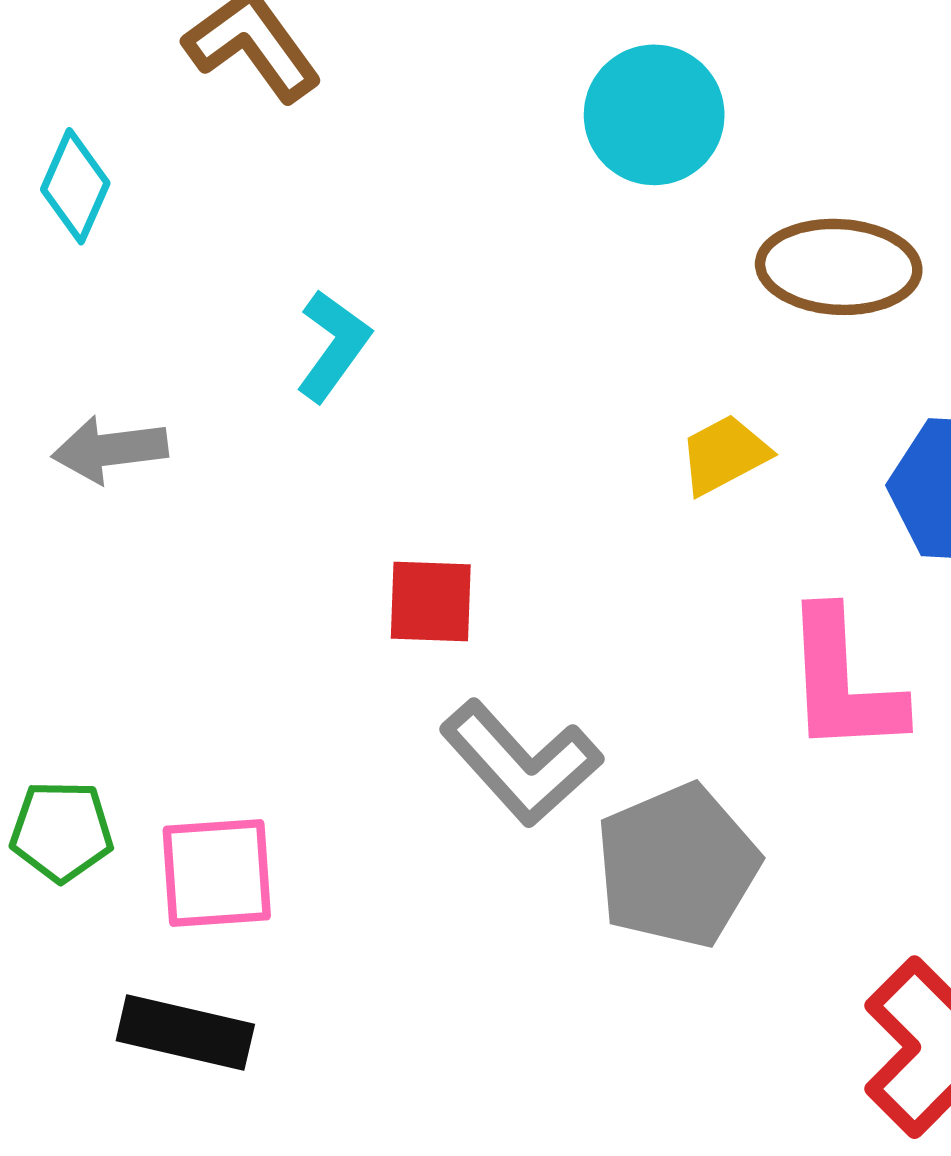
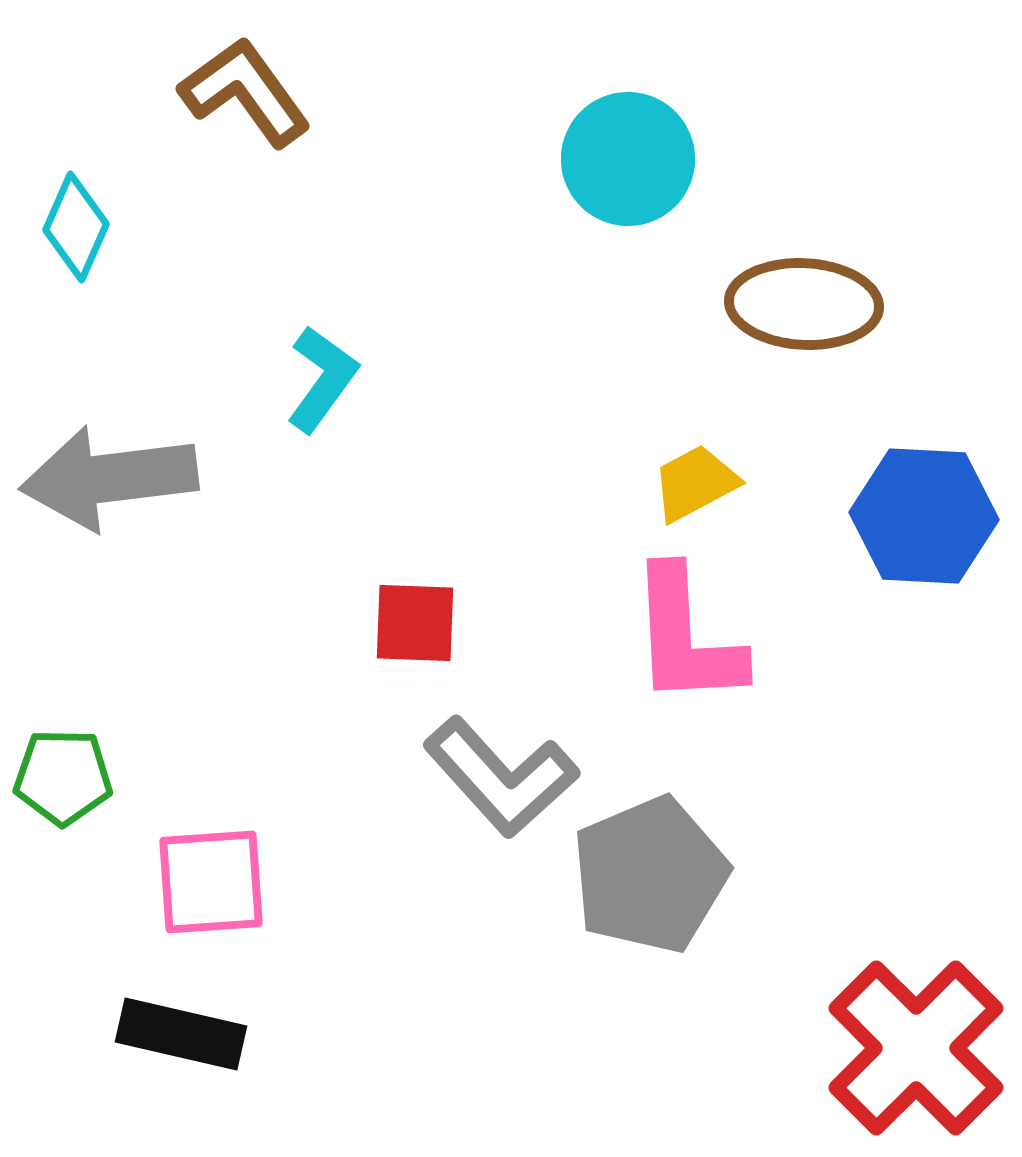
gray arrow: (110, 449) -> (109, 478), size x1.6
pink L-shape: (843, 682) -> (686, 637), moved
green pentagon: (62, 831) -> (63, 777), moved

